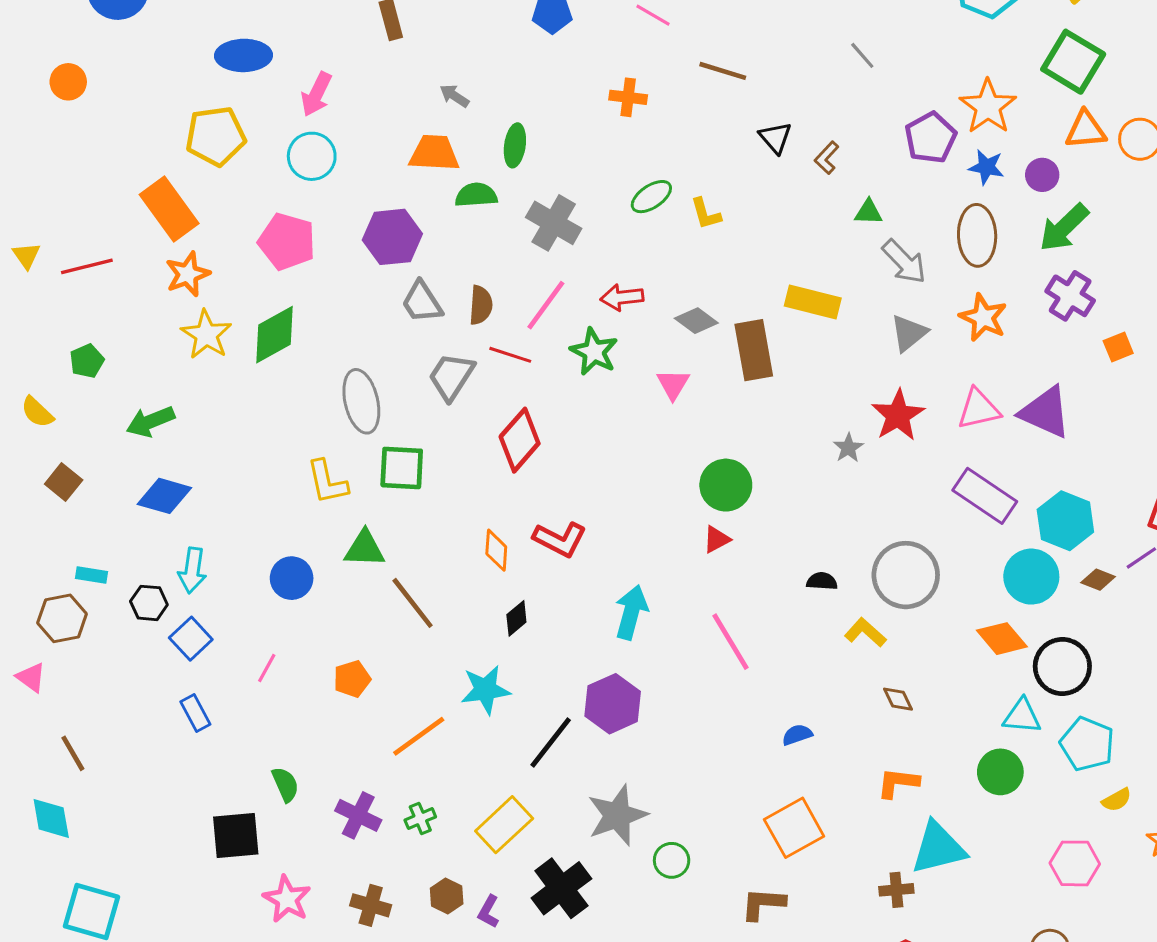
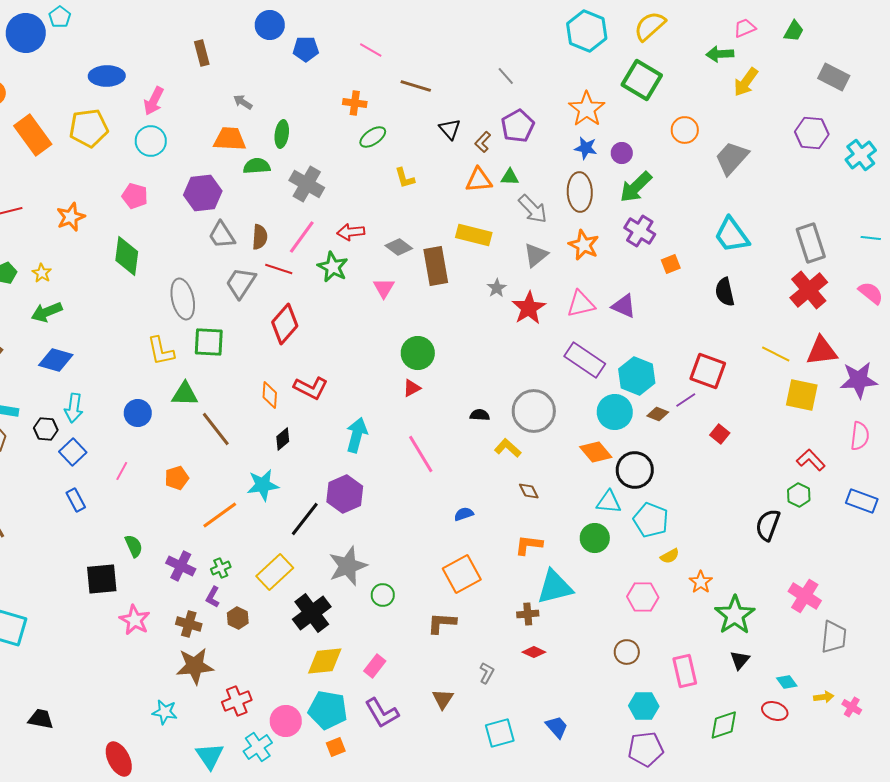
orange triangle: (1086, 130) -> (479, 180), moved
purple pentagon: (931, 138) -> (518, 126), moved
green ellipse: (651, 197) -> (373, 137), moved
orange rectangle: (169, 209) -> (33, 135), moved
pink pentagon: (287, 242) -> (135, 196), size x0.7
yellow star: (206, 335) -> (42, 273), moved, size x0.6
green diamond: (275, 335) -> (127, 256), turned -54
purple triangle: (1045, 412) -> (624, 306), size x0.7
gray star: (848, 448) -> (497, 288), moved
purple L-shape: (489, 912) -> (213, 597), moved

